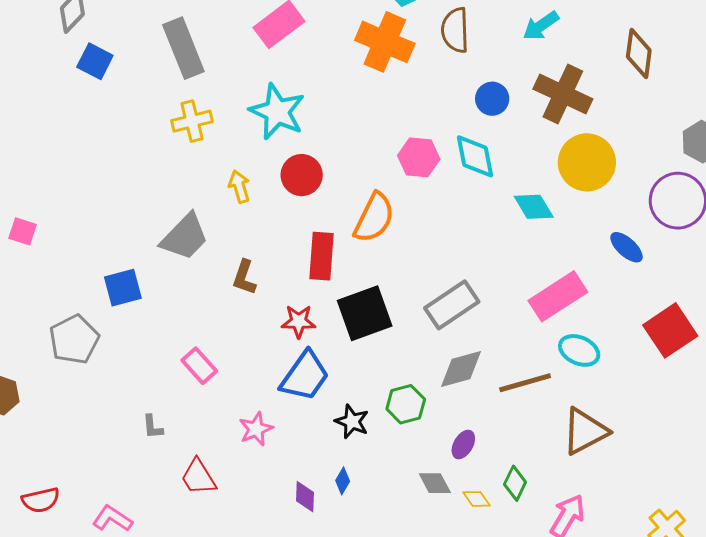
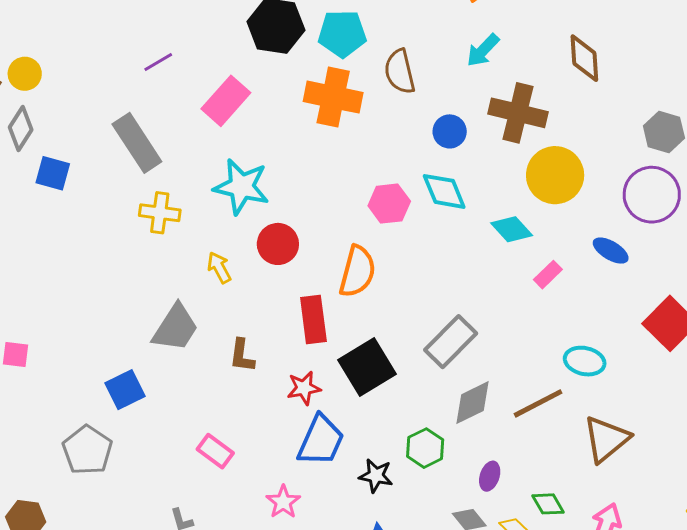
yellow cross: (192, 121) -> (160, 213), turned 33
pink rectangle: (558, 296) -> (548, 275), moved, size x0.5
green diamond: (515, 483) -> (548, 504), turned -44

